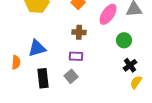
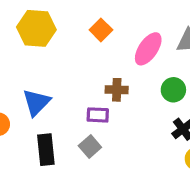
brown cross: (79, 32) -> (117, 90), moved
blue triangle: (37, 48) -> (36, 102), turned -30

